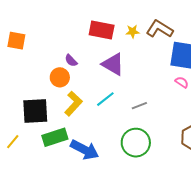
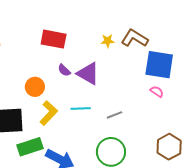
red rectangle: (102, 30) -> (54, 39), moved
purple semicircle: (71, 61) -> (64, 70), moved
cyan line: (105, 99) -> (81, 108), turned 36

